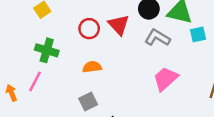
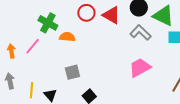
red triangle: (119, 25) -> (111, 15), turned -30
orange semicircle: (92, 67) -> (67, 37), moved

